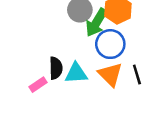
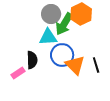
blue circle: (110, 44) -> (62, 55), moved
cyan triangle: (76, 73) -> (48, 37), moved

